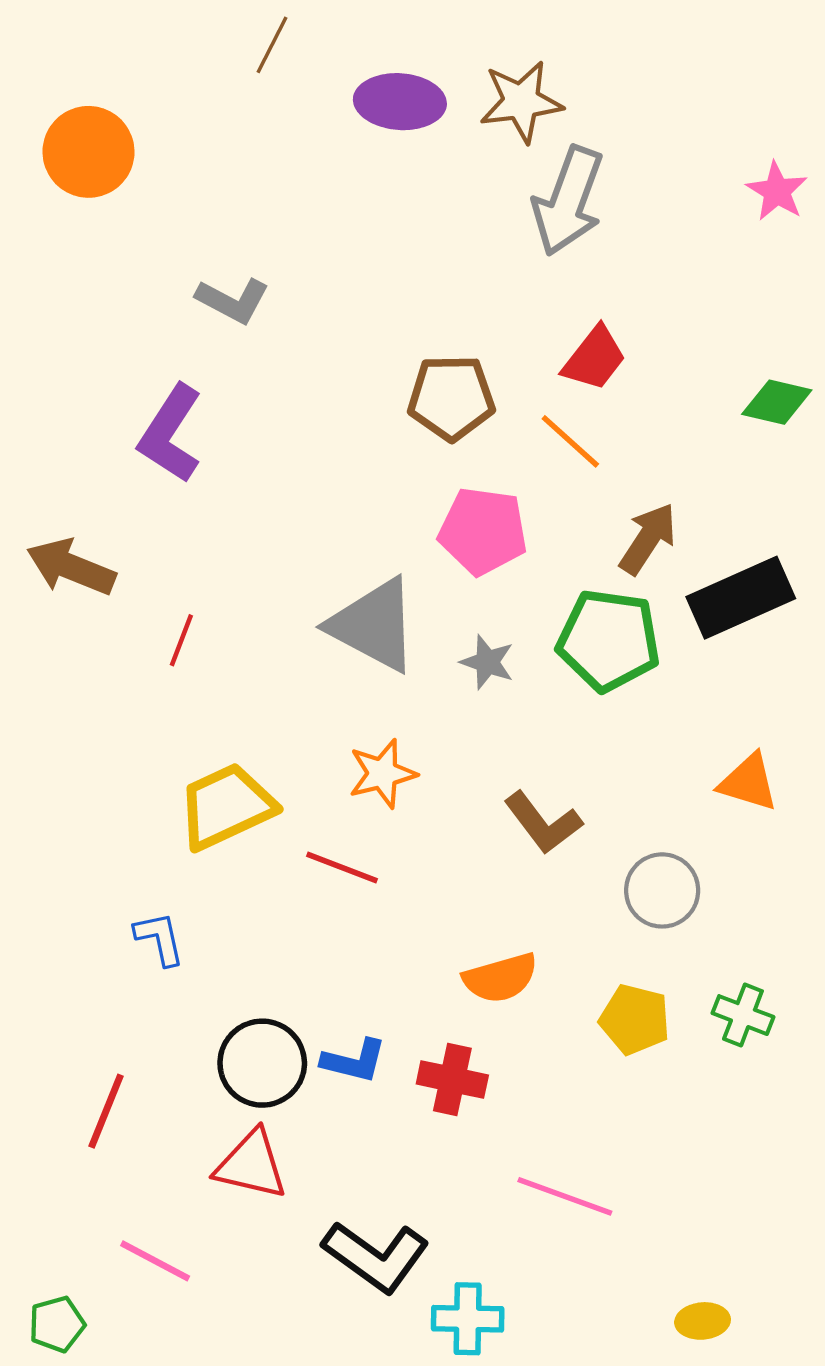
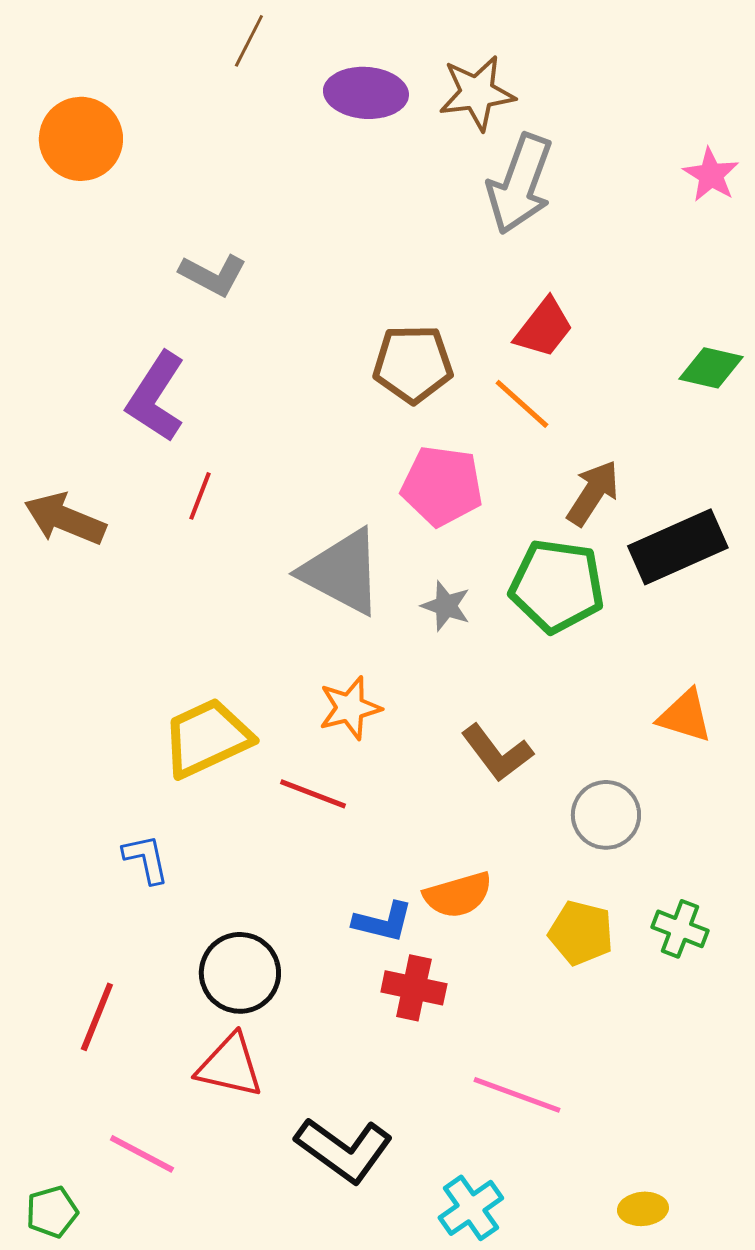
red line: (181, 640) -> (200, 496), moved
blue L-shape: (354, 1061) -> (383, 922), moved
cyan cross: (468, 1319) -> (471, 1208), moved, turned -36

